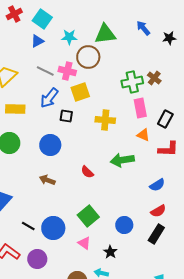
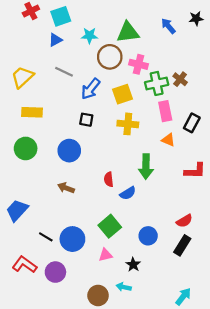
cyan square: (42, 19) -> (61, 16), turned 36
black star: (169, 38) -> (196, 18), moved
pink cross: (67, 71) -> (139, 64), moved
yellow square: (80, 92) -> (123, 94), moved
blue arrow: (49, 98) -> (91, 89), moved
red L-shape: (168, 149) -> (195, 171), moved
green arrow: (122, 160) -> (146, 167), turned -80
red semicircle: (87, 172) -> (109, 179), turned 40
blue semicircle: (157, 185) -> (128, 193), moved
pink triangle: (84, 243) -> (105, 255), turned -48

